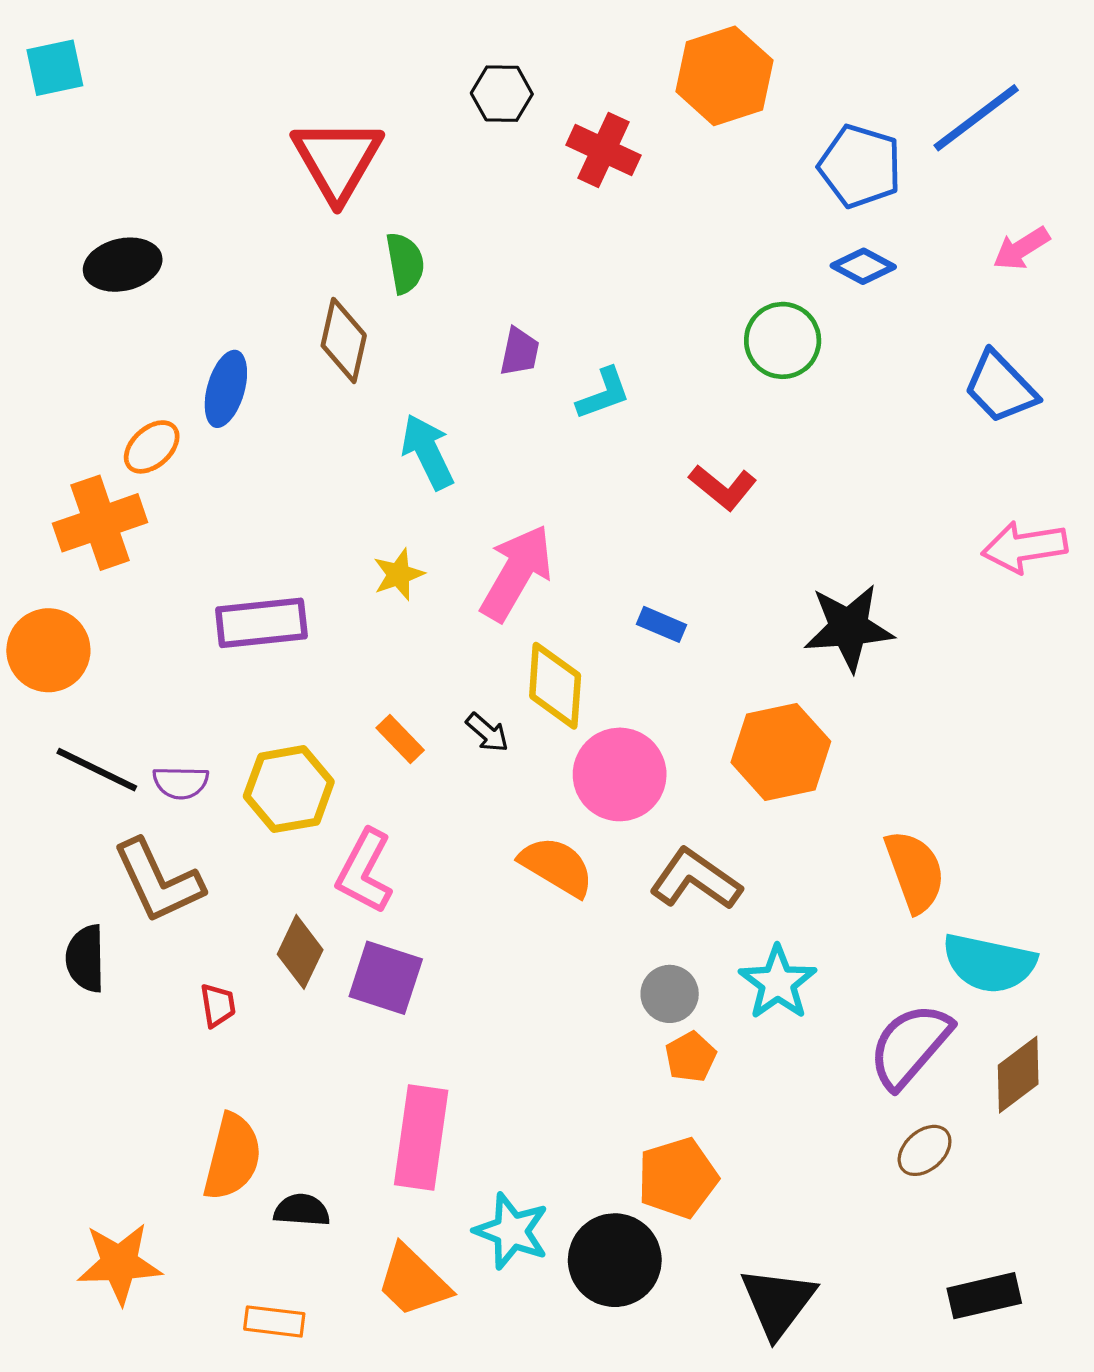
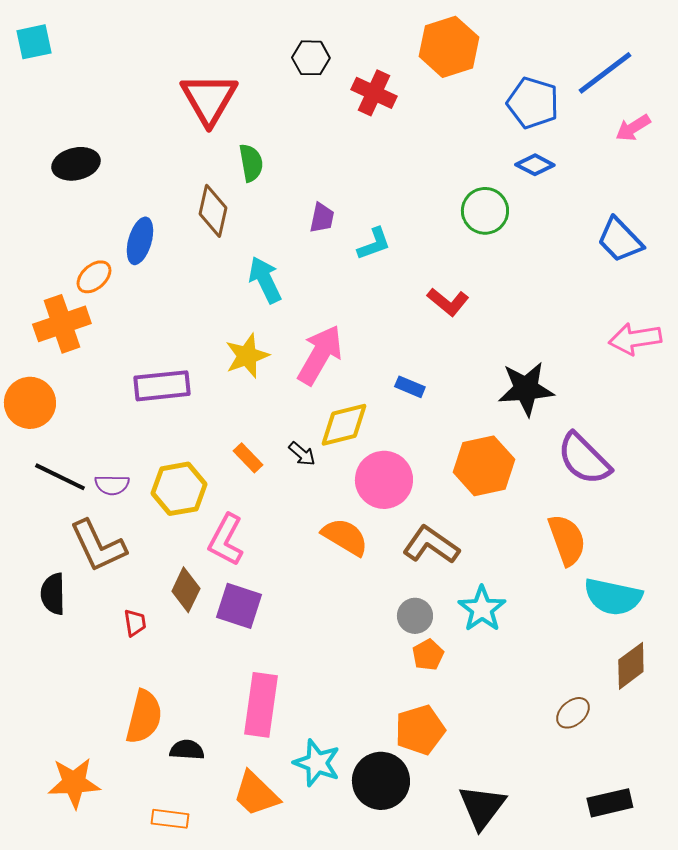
pink arrow: (1021, 248) -> (633, 128), moved
yellow star: (399, 574) -> (247, 356), size x1.4
yellow diamond: (555, 686) -> (344, 425), turned 72
purple semicircle: (910, 1046) -> (584, 459), moved, turned -86

